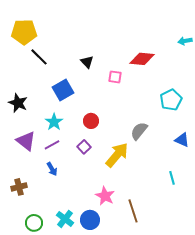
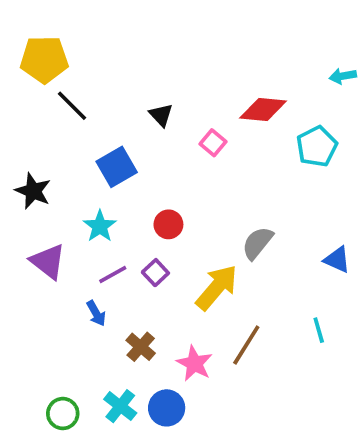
pink square: (115, 77) -> (213, 143), turned 32
cyan pentagon: (171, 100) -> (317, 146), moved
purple line: (52, 145) -> (113, 274), moved
brown cross: (19, 187) -> (141, 347), moved, turned -35
brown line: (133, 211) -> (246, 345), moved, turned 50

